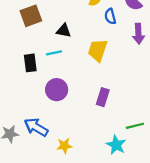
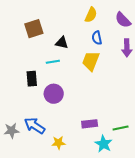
blue semicircle: (110, 16) -> (97, 38), moved
black rectangle: (30, 63) -> (32, 79), moved
purple rectangle: (103, 97) -> (90, 124), moved, turned 63

